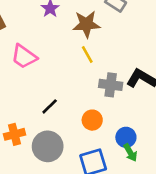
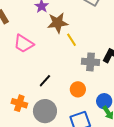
brown star: (86, 24) -> (58, 23), moved
orange cross: (14, 134) -> (19, 103), turned 35

